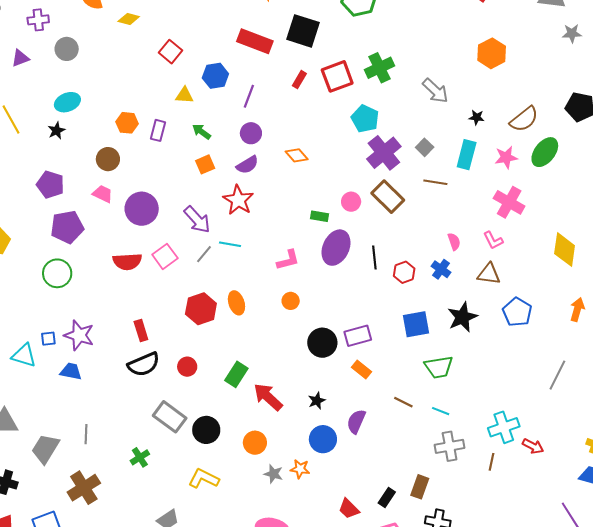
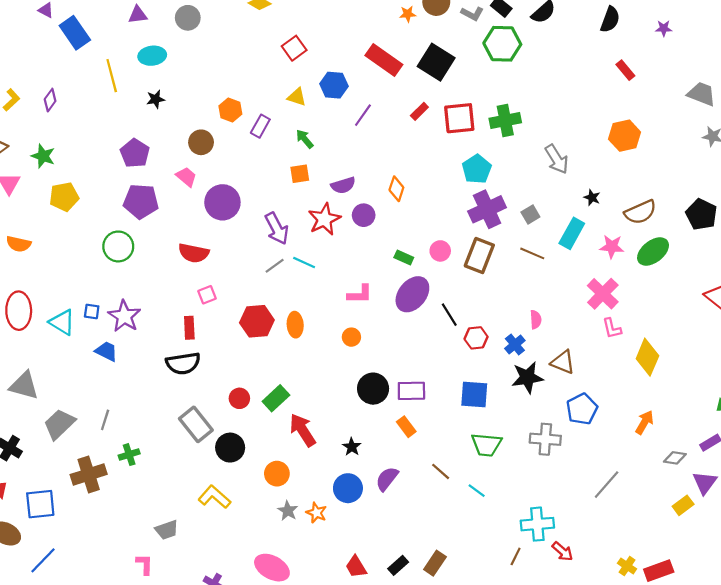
cyan ellipse: (67, 102) -> (152, 56), moved
purple circle: (251, 133) -> (364, 215), moved
orange diamond: (297, 155) -> (396, 189), turned 45
brown rectangle: (388, 197) -> (479, 256), turned 52
pink L-shape: (493, 240) -> (612, 328), moved
pink square: (165, 256) -> (207, 295), moved, size x0.7
black line: (374, 257) -> (449, 315), turned -40
black star: (462, 317) -> (527, 377), moved
red circle: (187, 367) -> (239, 398), moved
black star: (317, 401) -> (352, 447), turned -30
gray cross: (450, 446) -> (545, 439), moved
green cross: (140, 457) -> (129, 455), moved

